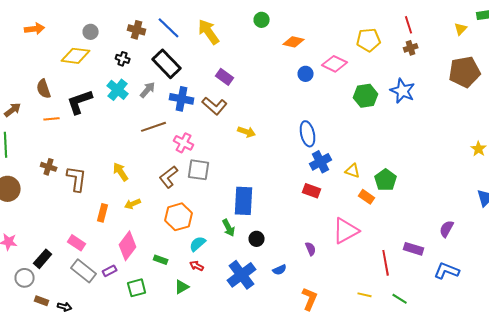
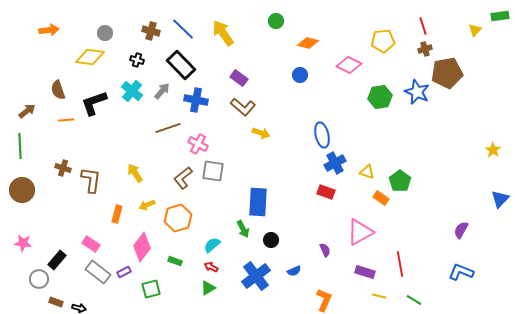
brown pentagon: (465, 72) -> (447, 73), moved
blue circle: (306, 74) -> (300, 75), moved
brown L-shape: (215, 106) -> (243, 107), moved
orange hexagon: (179, 217) -> (178, 218), moved
purple rectangle: (414, 249) -> (365, 272), moved
green triangle: (182, 287) -> (208, 288), moved

